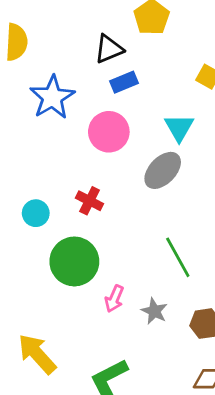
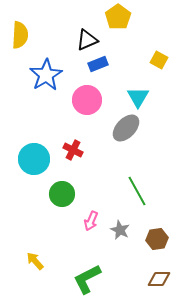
cyan circle: (36, 213) -> (34, 159), size x1.6
green circle: (74, 261) -> (62, 194), size x0.7
yellow arrow: (37, 354) -> (35, 261), size x0.6

